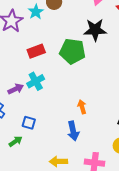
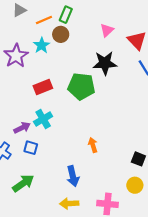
blue square: (29, 123) -> (31, 148), moved
blue arrow: (73, 131) -> (73, 176), moved
green arrow: (16, 141) -> (23, 183), size x1.5

